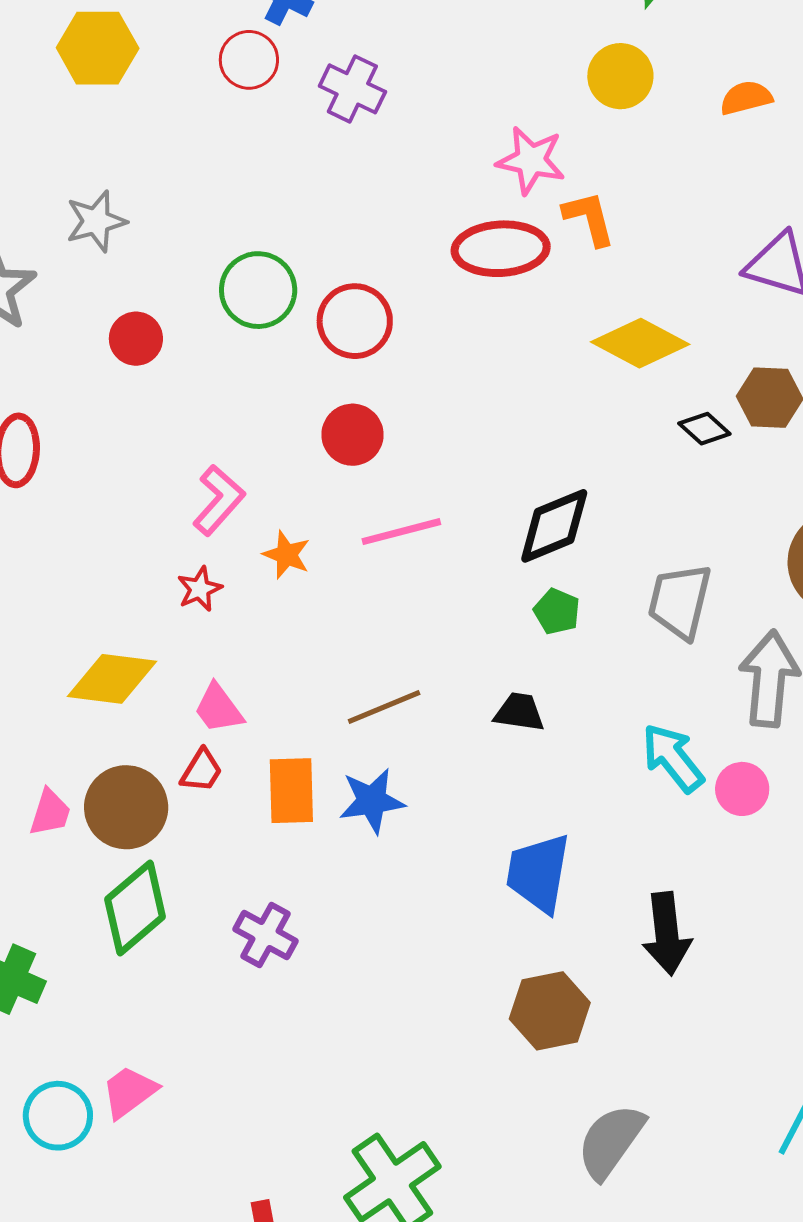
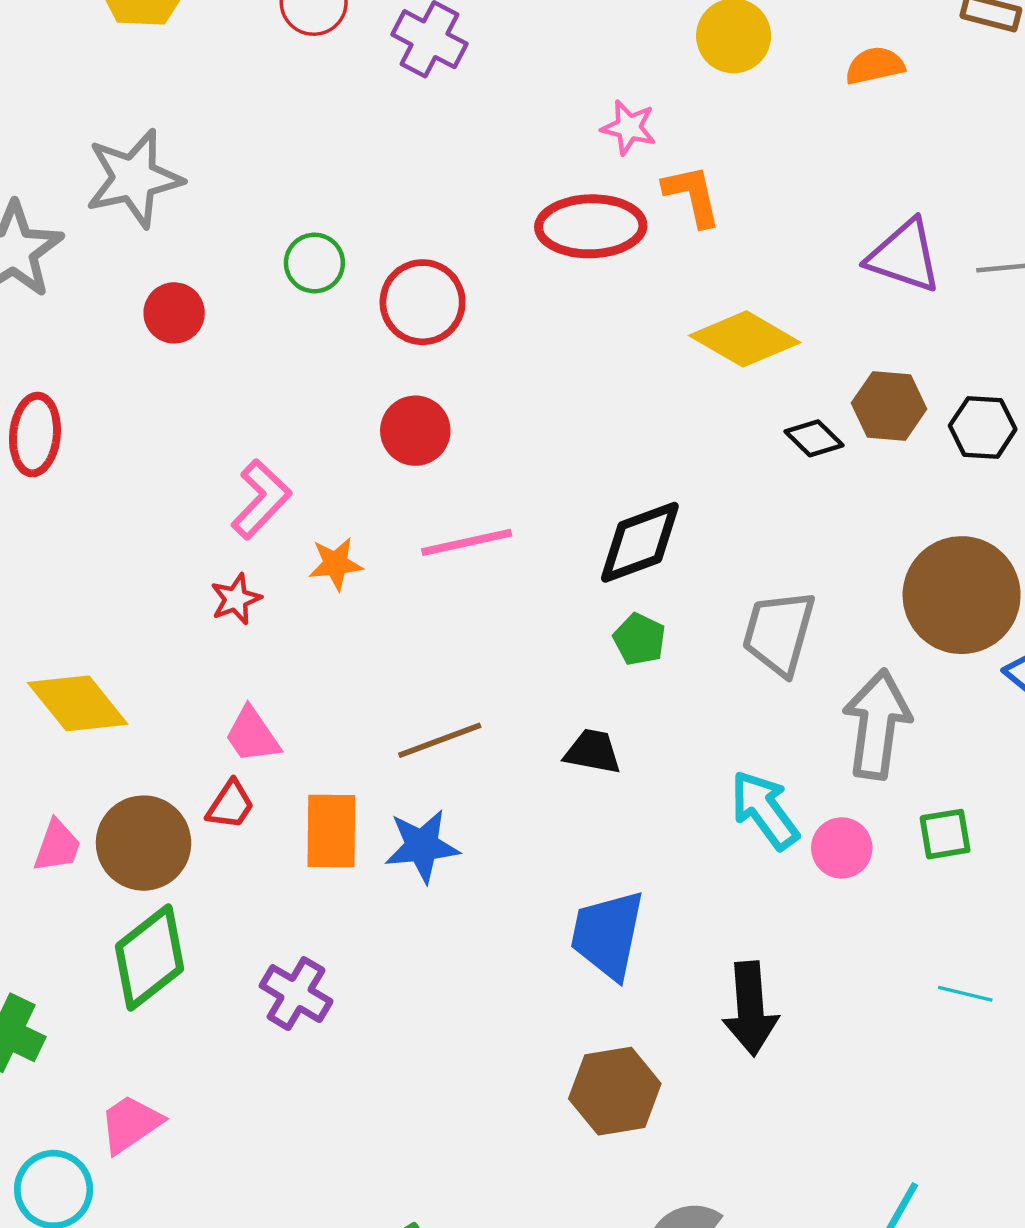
pink star: (531, 160) -> (629, 127), size x0.7
gray star: (96, 221) -> (134, 178), size x1.4
green circle: (258, 290) -> (314, 263), size x0.7
orange star: (287, 555) -> (336, 564), turned -30
yellow diamond: (112, 679) -> (78, 703), moved, turned 42
pink trapezoid: (129, 1092) -> (131, 1124), moved

